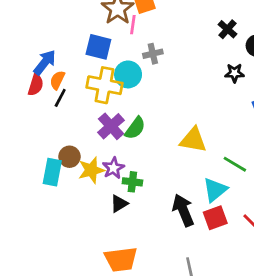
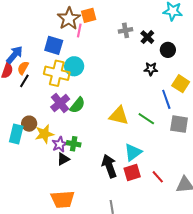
gray cross: (153, 54) -> (126, 30), moved
green line: (235, 164) -> (146, 119), moved
purple star: (113, 168) -> (60, 144), moved

